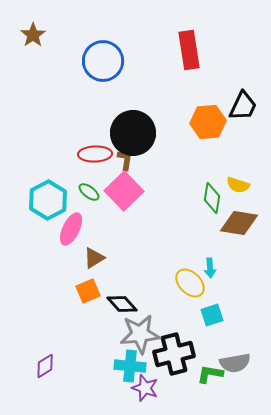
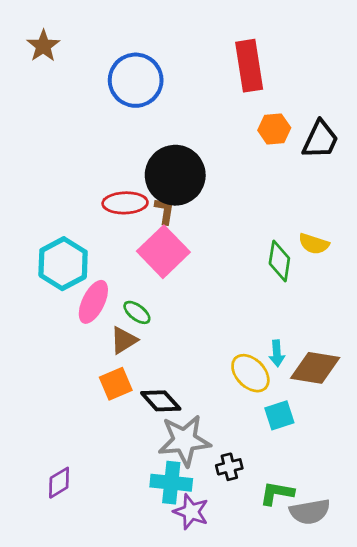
orange hexagon: (208, 122) -> (274, 129), moved, size x0.7
green ellipse: (89, 192) -> (137, 312), moved
brown diamond: (239, 223) -> (315, 368), moved
black cross: (174, 354) -> (229, 467), size x0.5
gray semicircle: (235, 363) -> (310, 512), moved

